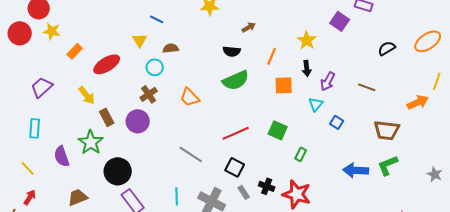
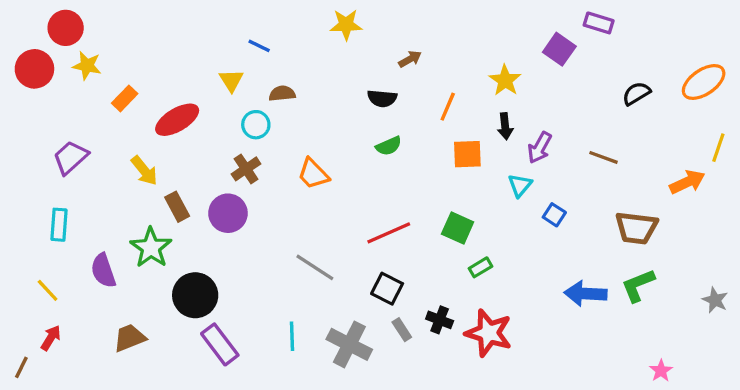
green semicircle: (236, 80) -> (389, 146), size x0.6
green rectangle: (301, 154) -> (481, 267), moved, turned 32

